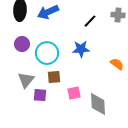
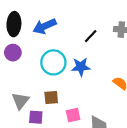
purple circle: (22, 44) -> (13, 53), moved
cyan circle: (47, 53) -> (53, 62), moved

